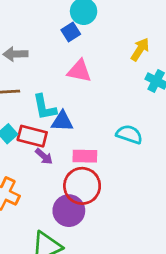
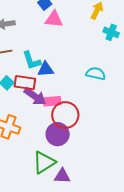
pink triangle: (79, 71) -> (54, 19), moved
purple arrow: (44, 156) -> (35, 96), size x1.6
pink rectangle: (85, 156) -> (52, 101), moved

